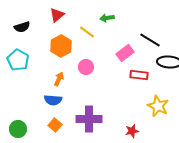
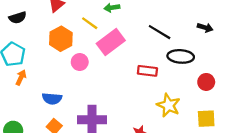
pink rectangle: (125, 53) -> (111, 42), moved, size x1.4
pink circle: (86, 67) -> (80, 62), moved
orange arrow: (59, 79) -> (21, 78), moved

